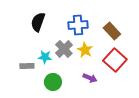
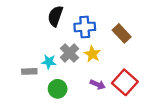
black semicircle: (38, 22) -> (55, 16), moved
red square: (115, 60) -> (125, 82), moved

